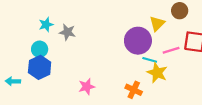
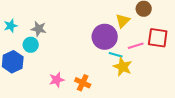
cyan star: (46, 25) -> (11, 26), moved
cyan circle: (40, 49) -> (31, 45), moved
orange cross: (134, 90) -> (83, 83), moved

